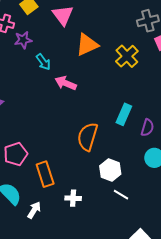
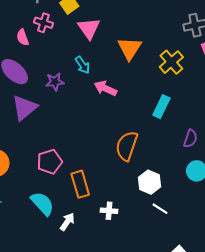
pink triangle: (63, 15) -> (89, 28), moved
purple star: (23, 40) -> (55, 82), moved
orange triangle: (87, 45) -> (130, 48), turned -35
cyan rectangle: (124, 114) -> (161, 107), moved

